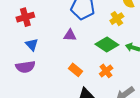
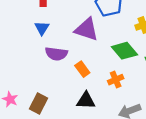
purple triangle: (70, 35) -> (87, 29), size x1.6
purple semicircle: (25, 67) -> (56, 54), moved

